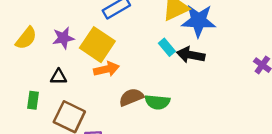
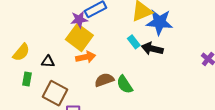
yellow semicircle: (26, 38) -> (21, 52), moved
purple star: (63, 38) -> (79, 19), moved
green semicircle: (157, 102) -> (125, 85), turned 48

